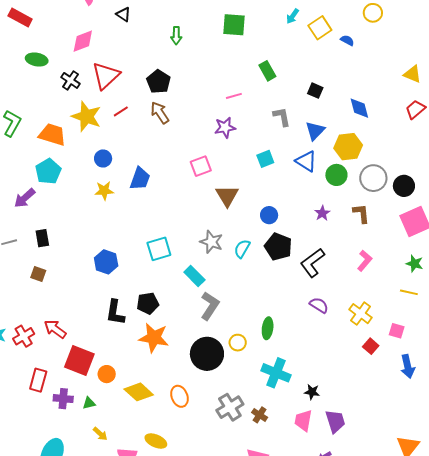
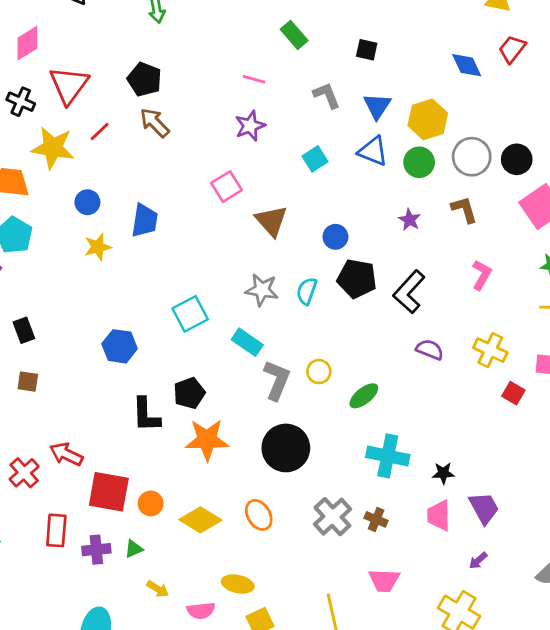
pink line: (234, 96) -> (254, 79), turned 42
blue diamond: (359, 108) -> (467, 65), moved
green ellipse: (268, 328) -> (364, 396), turned 55
yellow circle: (238, 343) -> (319, 372), moved

